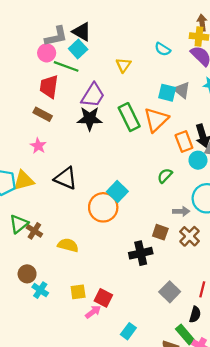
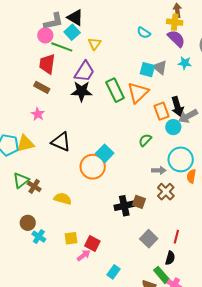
yellow triangle: (123, 65) -> (95, 44), moved
brown square: (160, 232) -> (139, 202), moved

